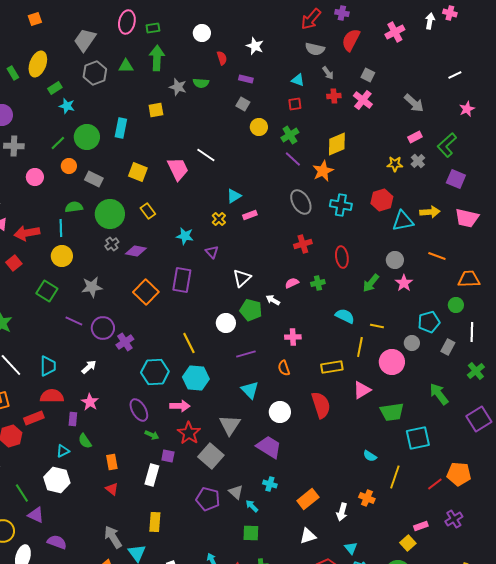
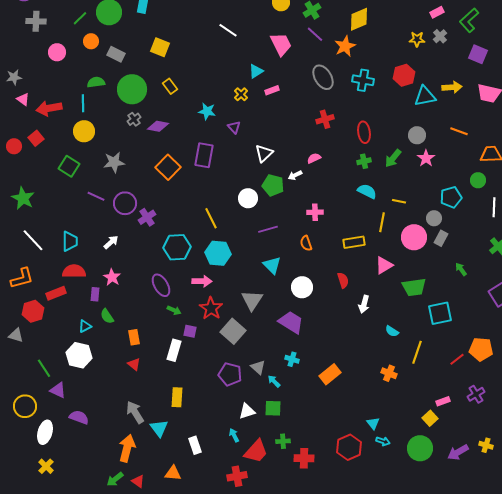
pink trapezoid: (178, 169) -> (281, 44), moved
green cross: (318, 283) -> (364, 161), moved
white arrow: (273, 300) -> (295, 175), turned -56
gray rectangle: (448, 347) -> (441, 238), moved
green arrow: (439, 394) -> (461, 269), size x0.6
red semicircle: (321, 405) -> (343, 280), size x0.6
white arrow: (342, 512) -> (364, 304), moved
white triangle: (308, 536) -> (247, 411), moved

